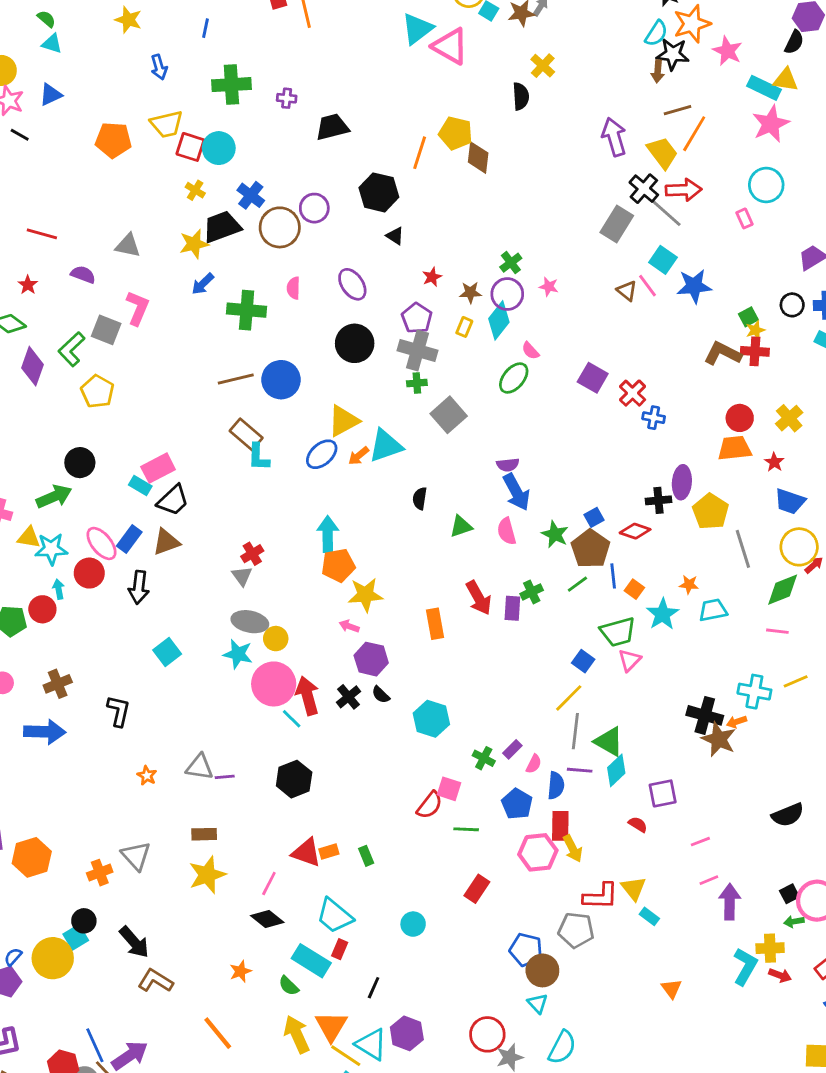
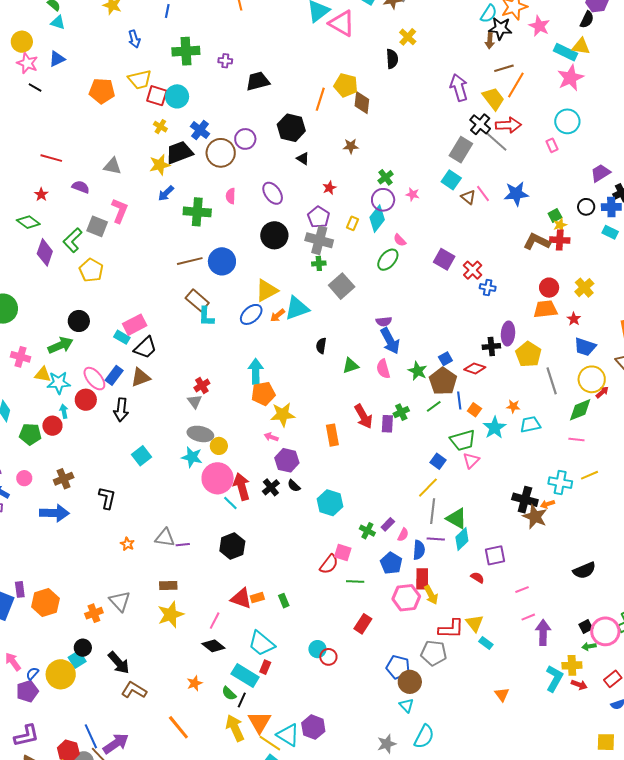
cyan square: (663, 260) -> (451, 180), moved
brown star: (470, 292) -> (351, 146), moved
black line: (374, 988) -> (242, 700), moved
red circle: (487, 1034) -> (328, 657), moved, size x0.7

